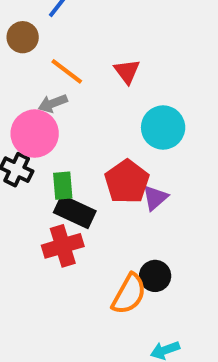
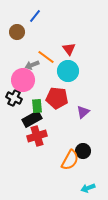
orange line: (67, 71) -> (46, 57), moved
cyan circle: (163, 127) -> (68, 71), moved
red pentagon: (127, 182) -> (57, 98), moved, turned -30
black rectangle: (75, 212) -> (32, 119), moved, turned -54

